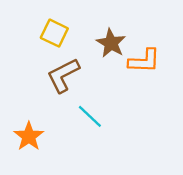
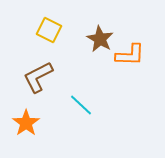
brown L-shape: (63, 75) -> (38, 77), moved

